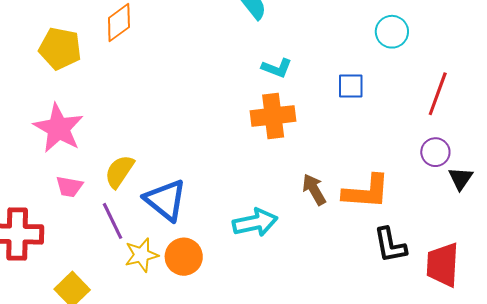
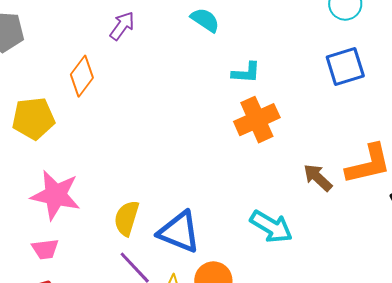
blue square: (351, 86) -> (345, 66), moved, size x1.4
pink trapezoid: (69, 187) -> (45, 249), moved
cyan arrow: (255, 222) -> (271, 227), turned 60

